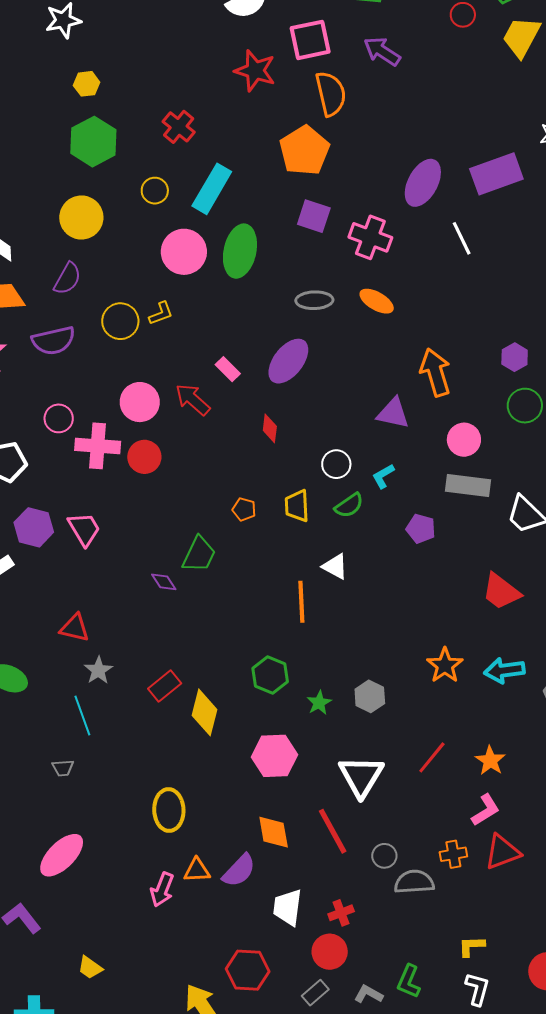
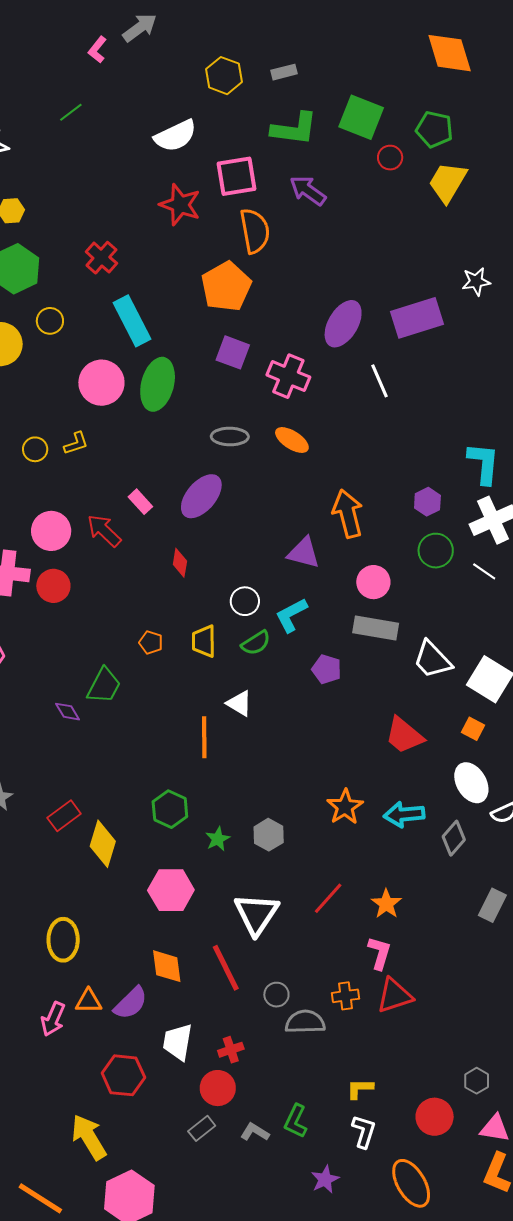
cyan rectangle: (212, 189) -> (132, 321), turned -60
yellow circle: (155, 191) -> (50, 321), moved
yellow circle: (120, 321) -> (35, 449), size x0.7
cyan L-shape: (383, 476) -> (291, 615), size x1.4
pink L-shape: (486, 810) -> (380, 953), turned -44
red hexagon: (248, 970) -> (123, 1075), moved

